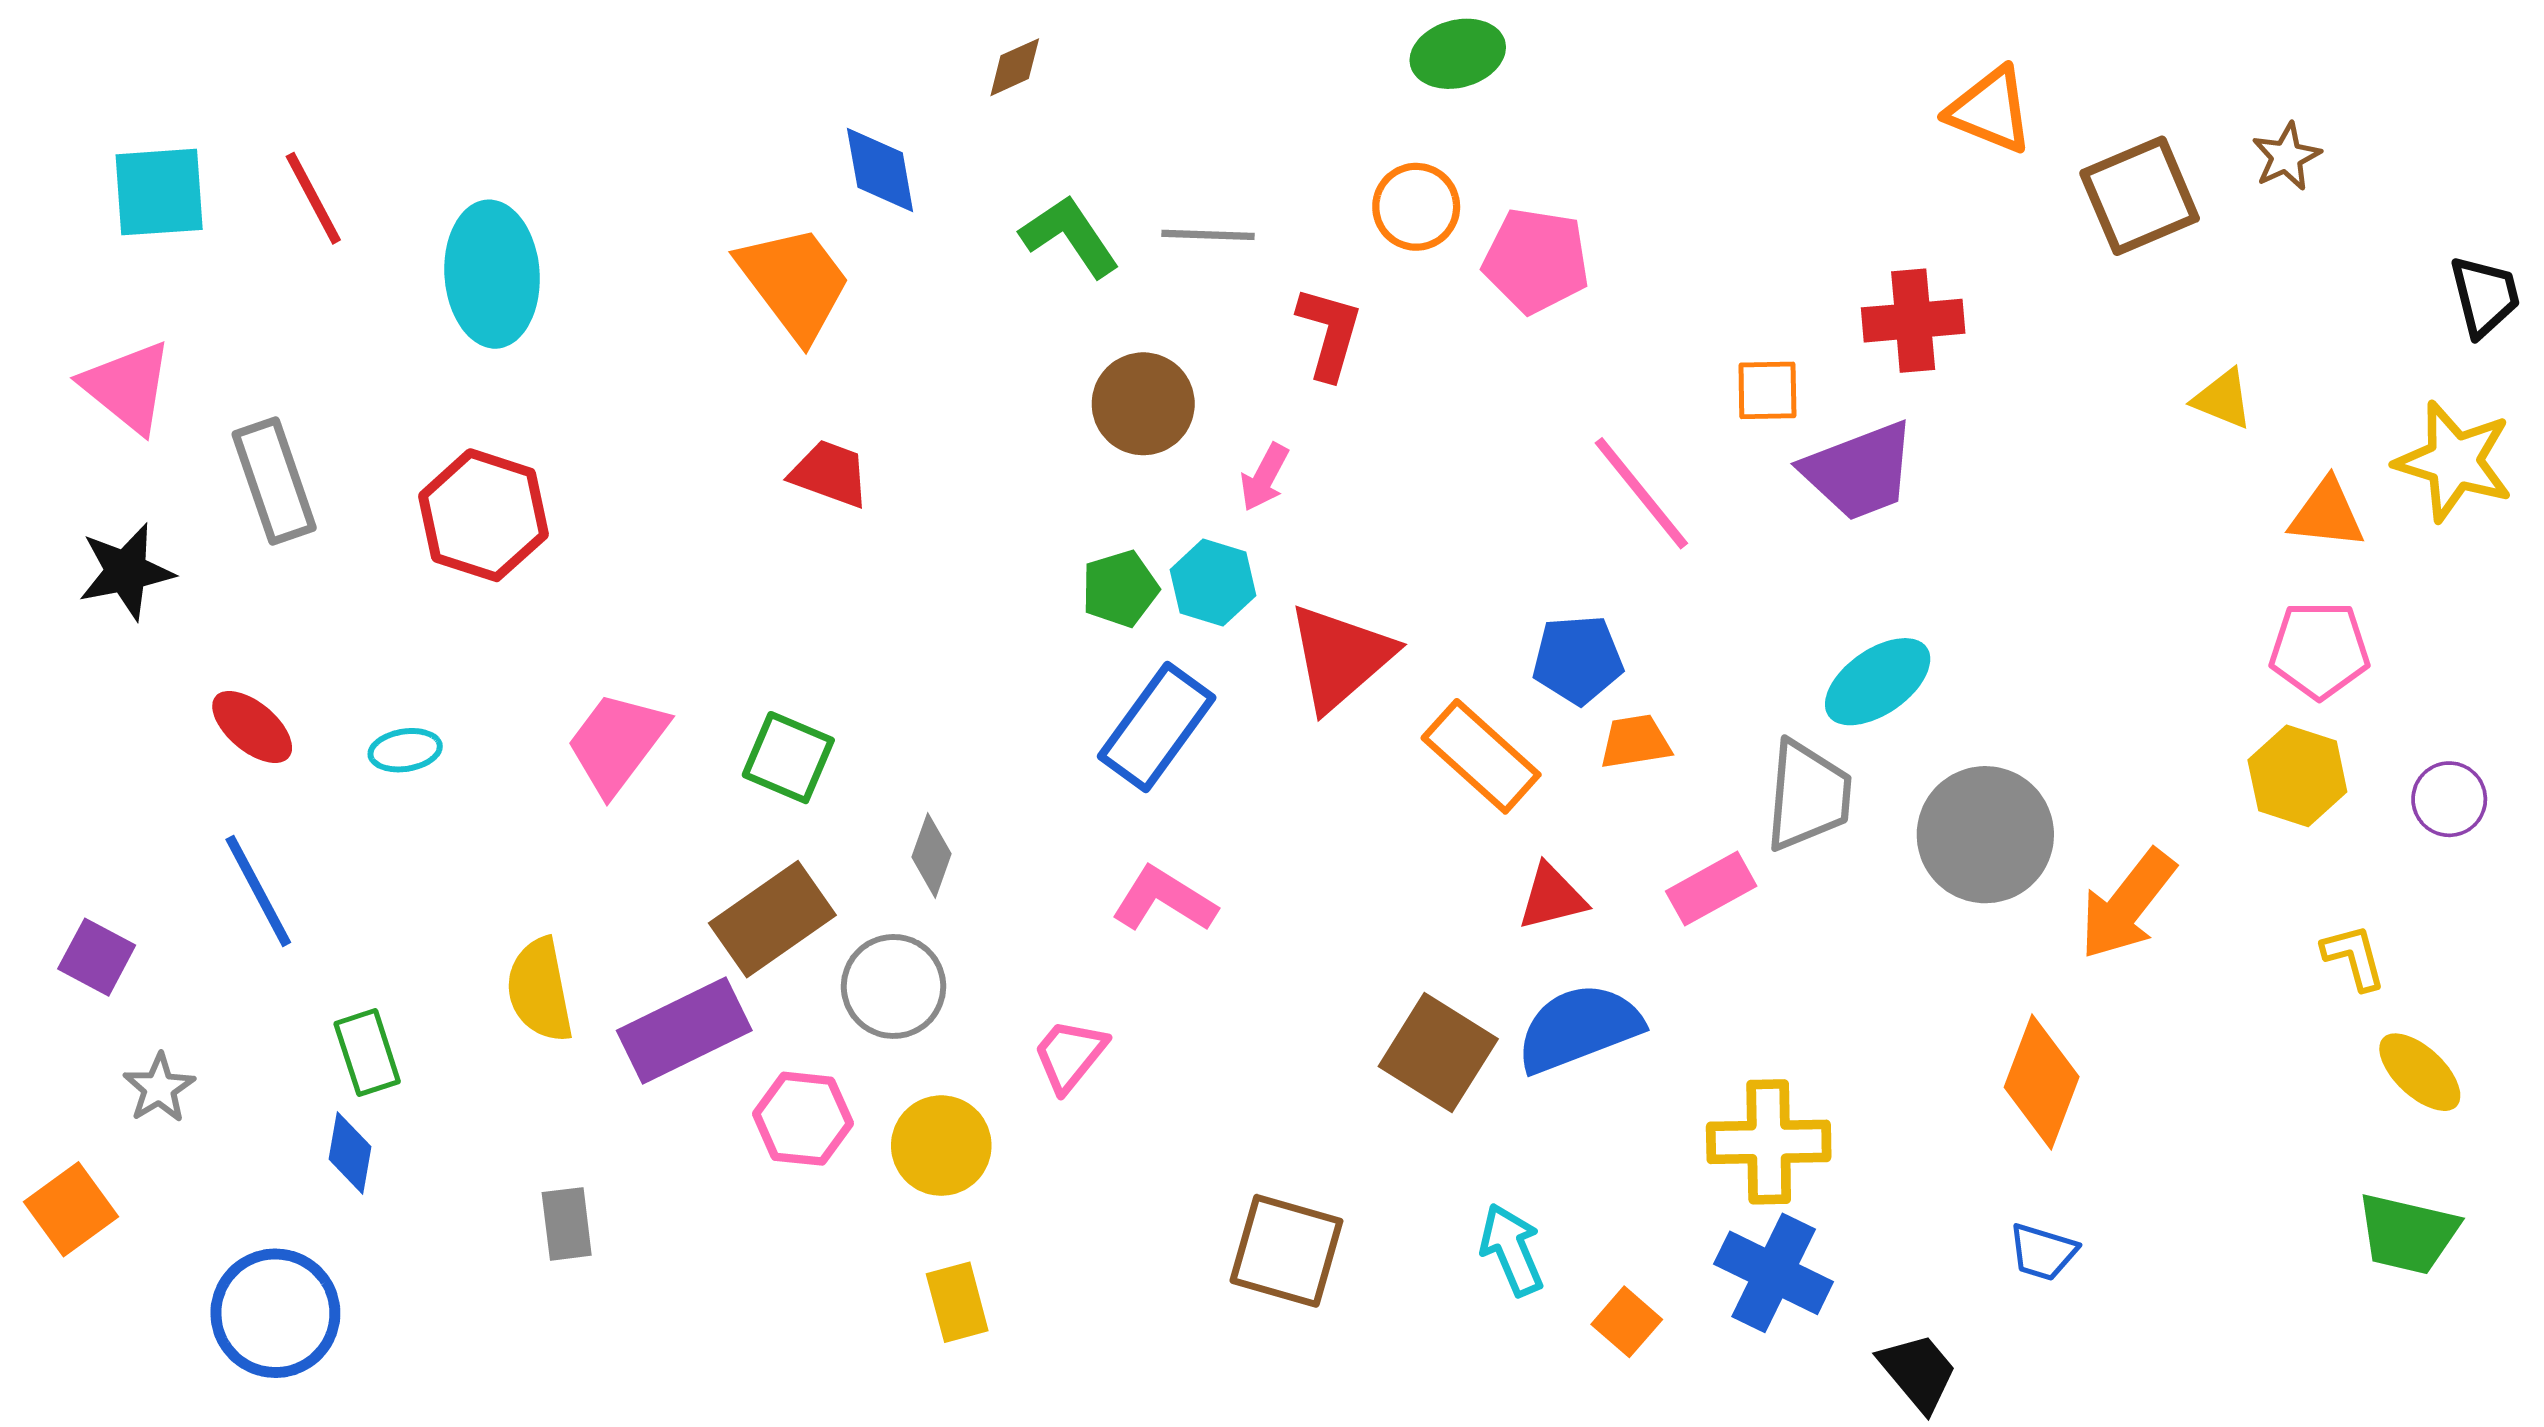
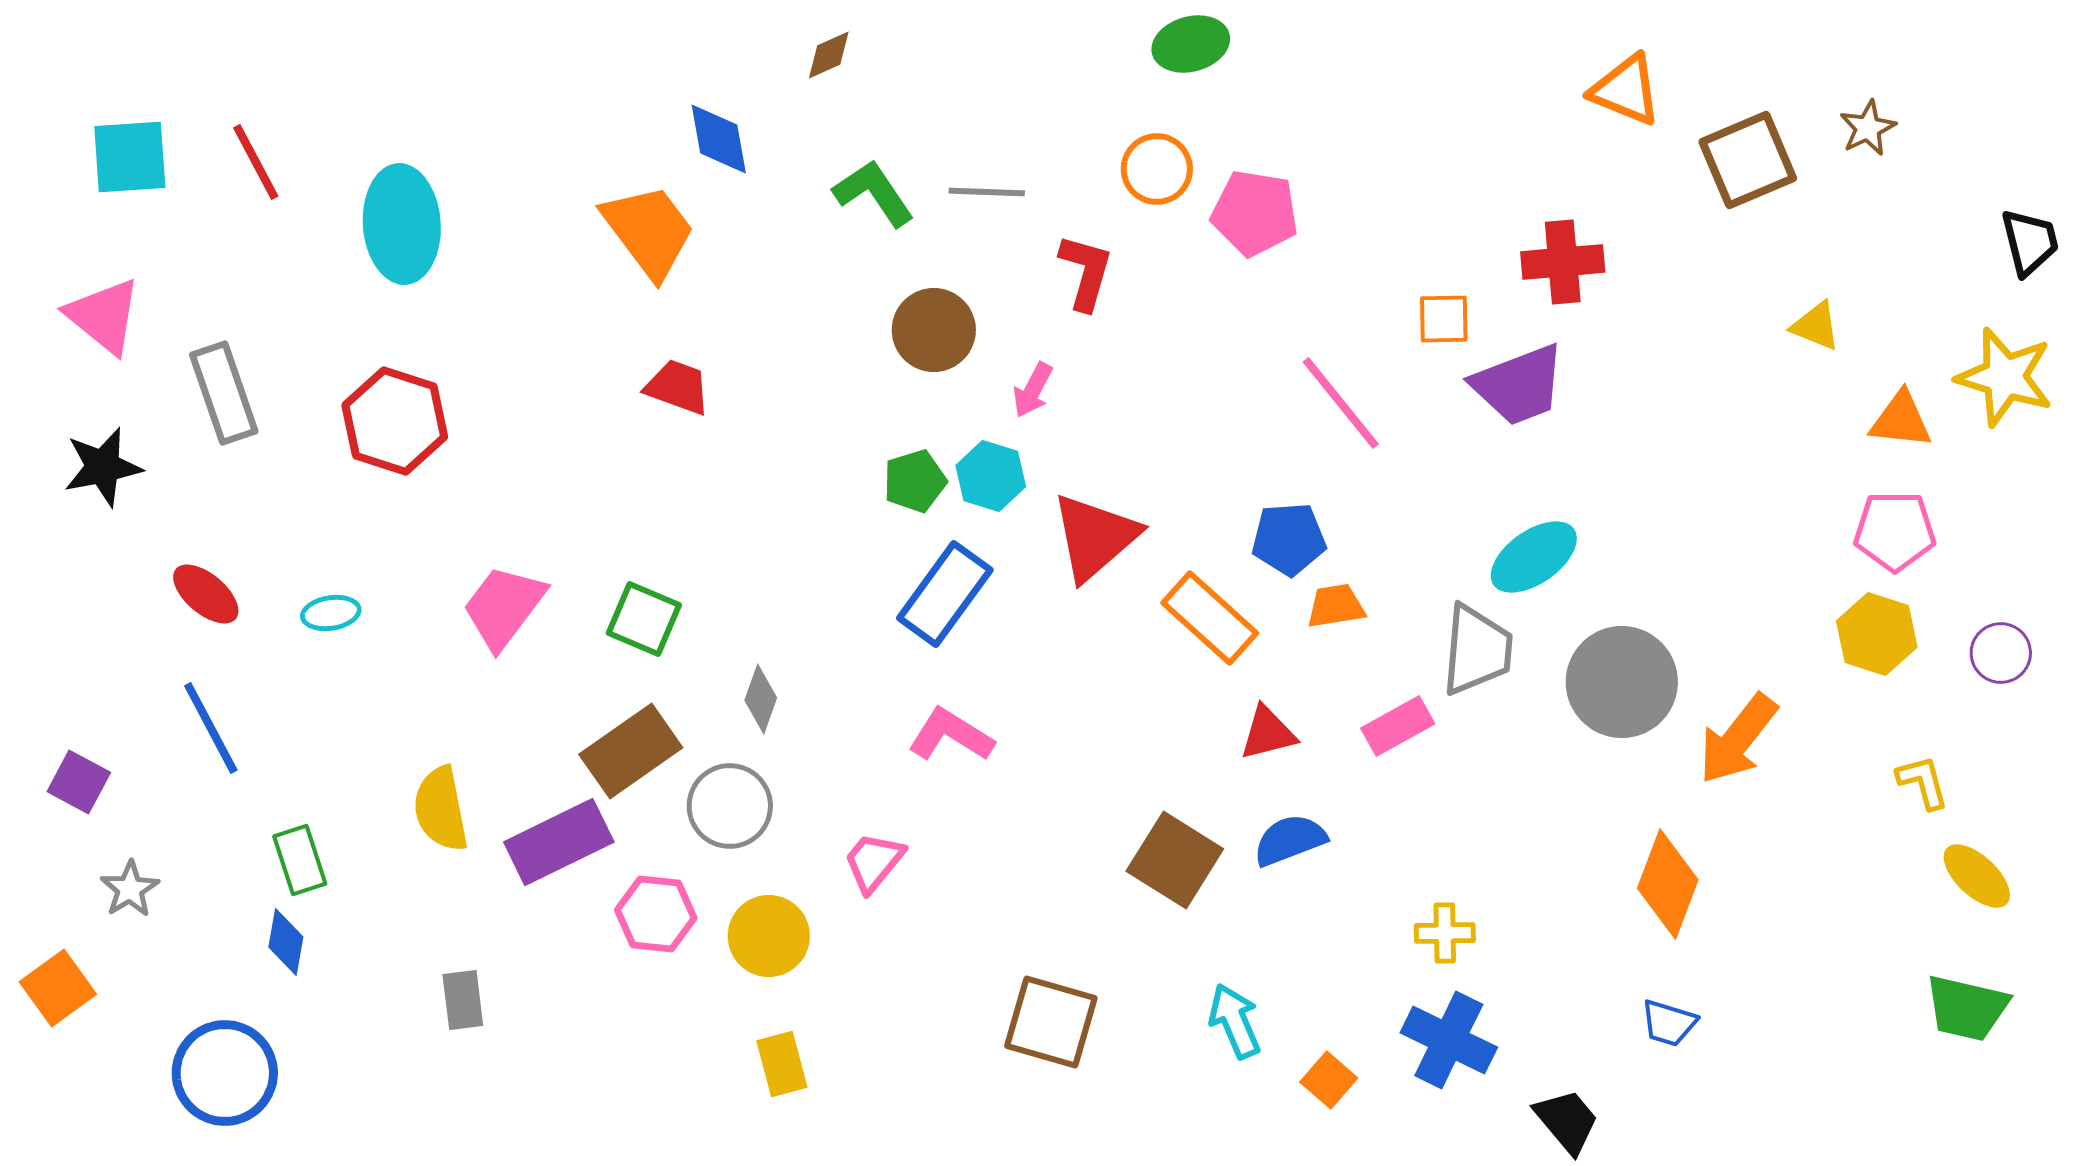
blue semicircle: (1579, 1028) -> (1290, 840), size x0.7
yellow cross: (1769, 1142) -> (1445, 933), size x0.6

